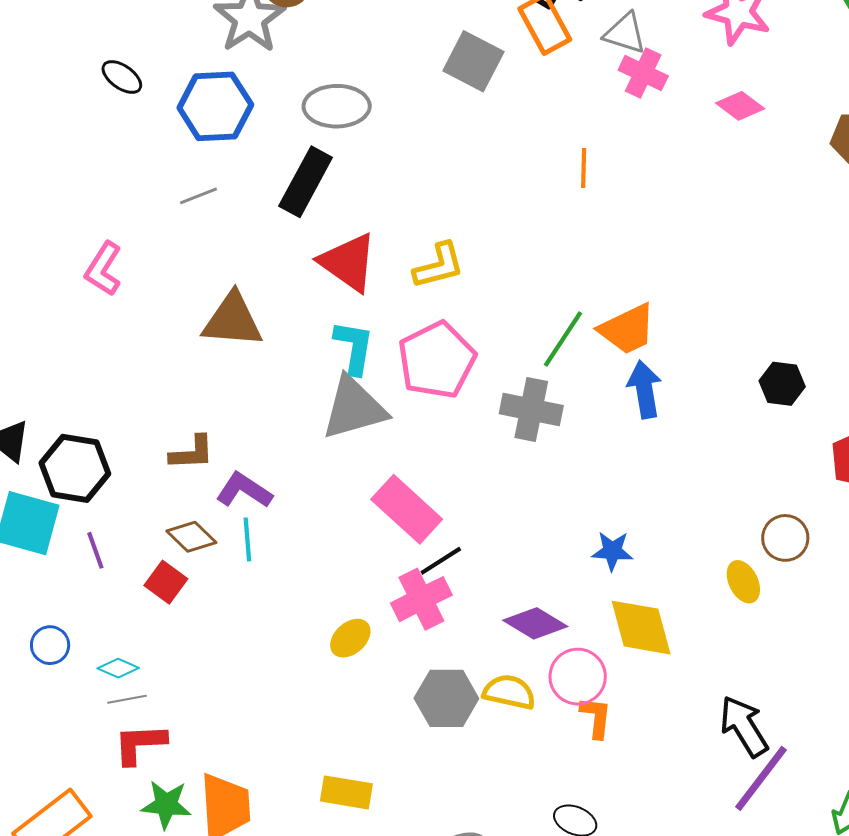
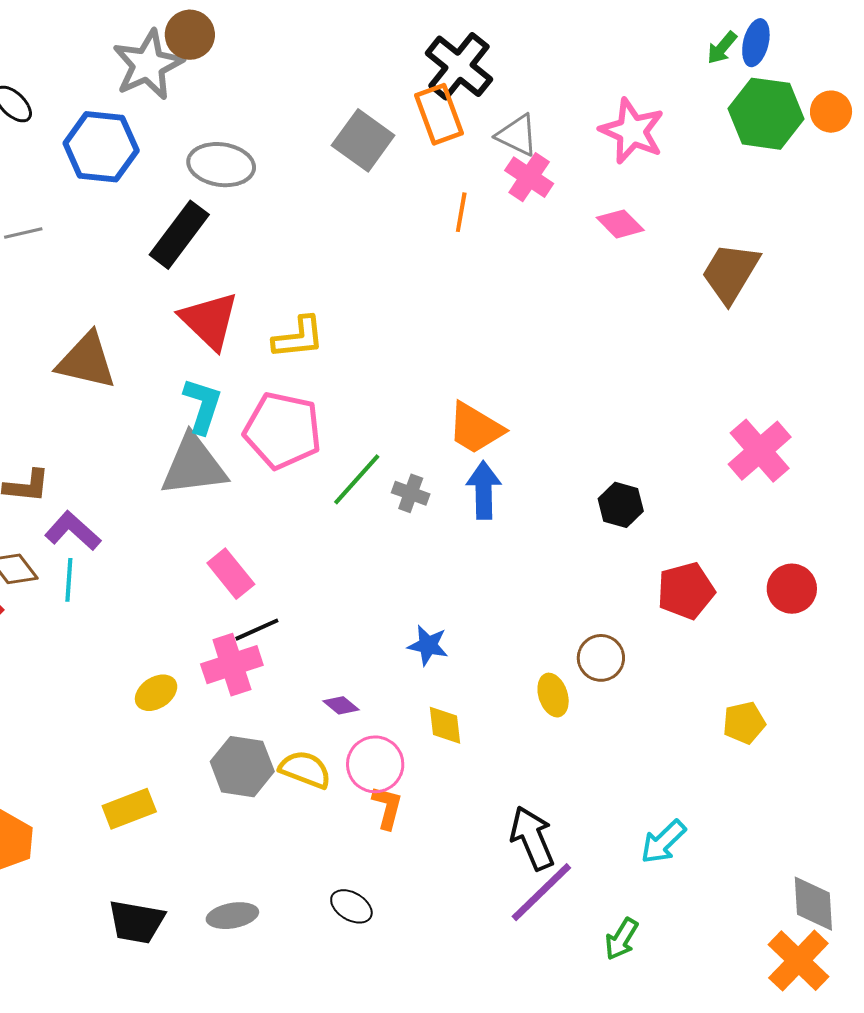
orange line: (584, 168) -> (461, 212), moved
gray line: (199, 196) -> (23, 233), moved
orange trapezoid: (627, 329) -> (476, 428), turned 48
green line: (563, 339) -> (357, 479), moved
pink pentagon: (437, 360) -> (283, 431), turned 30
gray cross: (531, 410) -> (411, 493), moved, size x0.6
pink rectangle: (407, 509) -> (231, 574), size x0.7
purple diamond: (535, 623) -> (341, 705), size x0.6
yellow diamond: (641, 628) -> (445, 725), size x0.6
yellow rectangle: (346, 792) -> (129, 809), moved, turned -39

